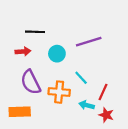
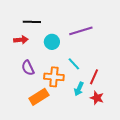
purple semicircle: (31, 82) -> (28, 68), size x0.7
cyan arrow: (87, 105) -> (79, 89), turned -80
orange rectangle: (20, 112) -> (39, 97), moved, turned -30

